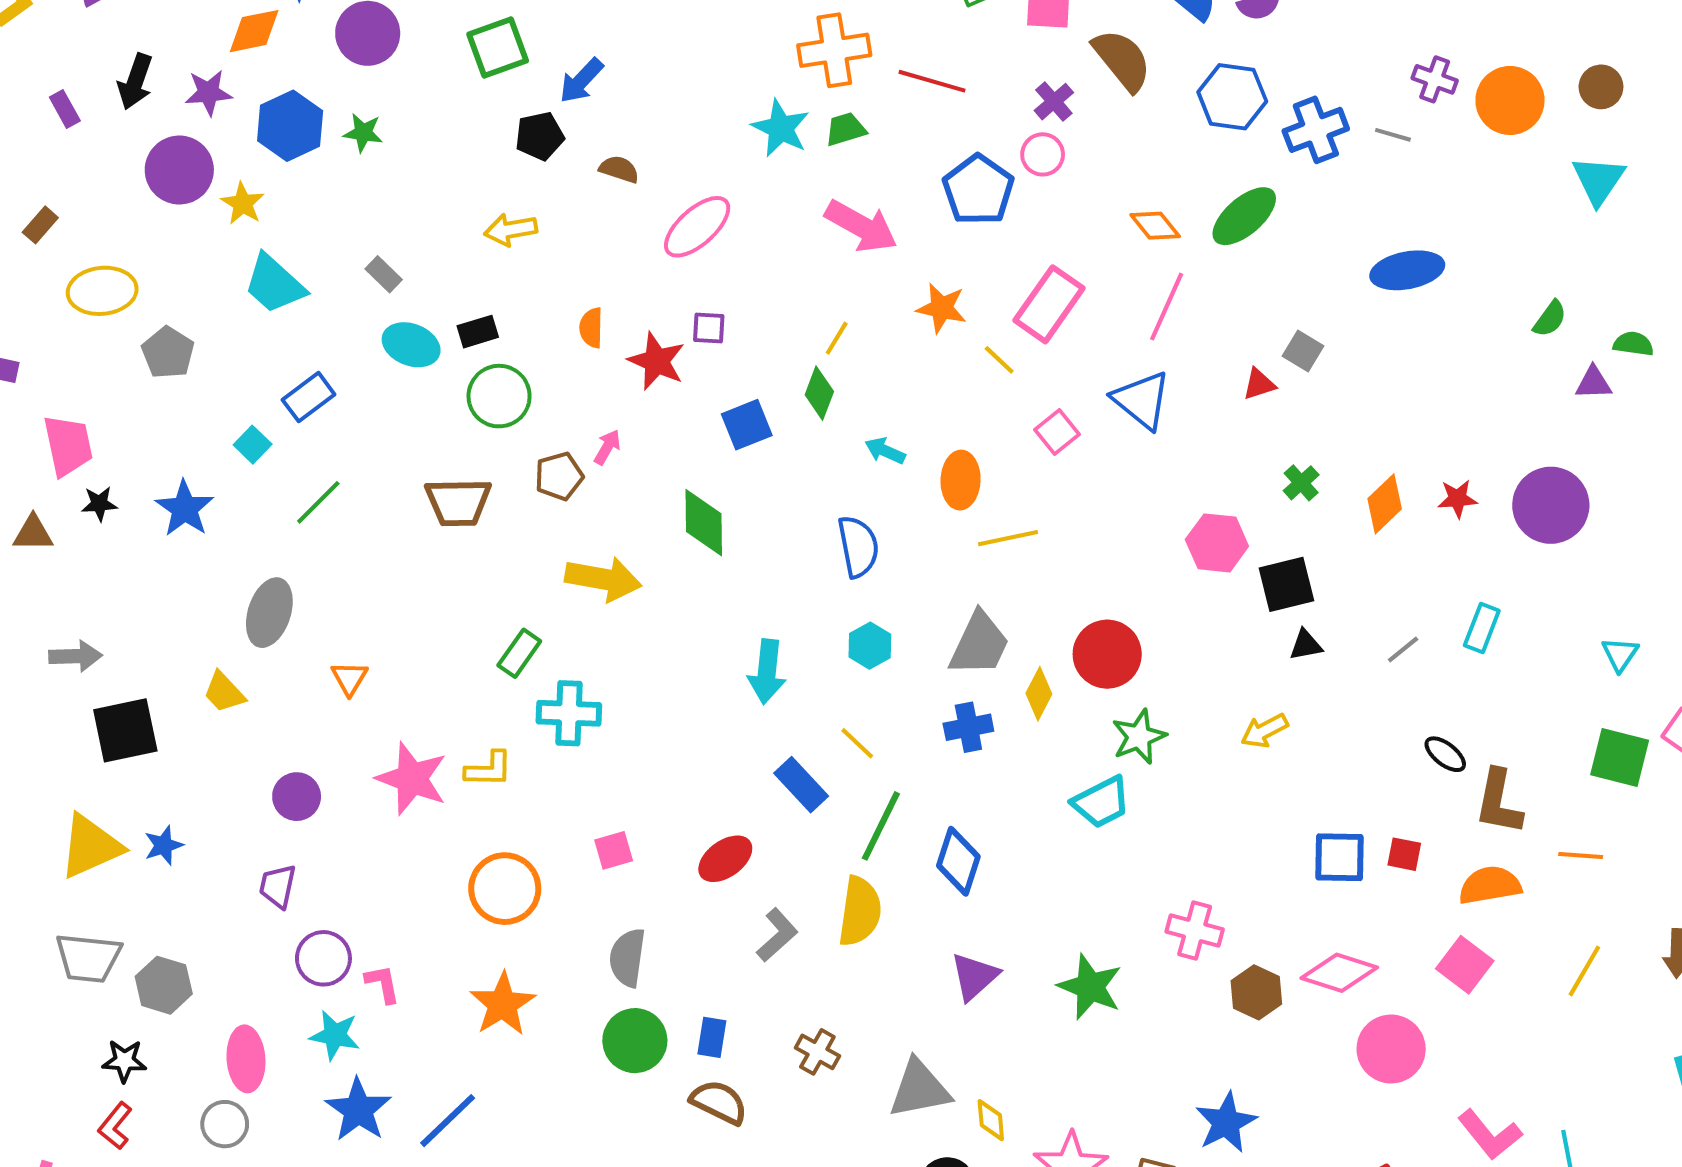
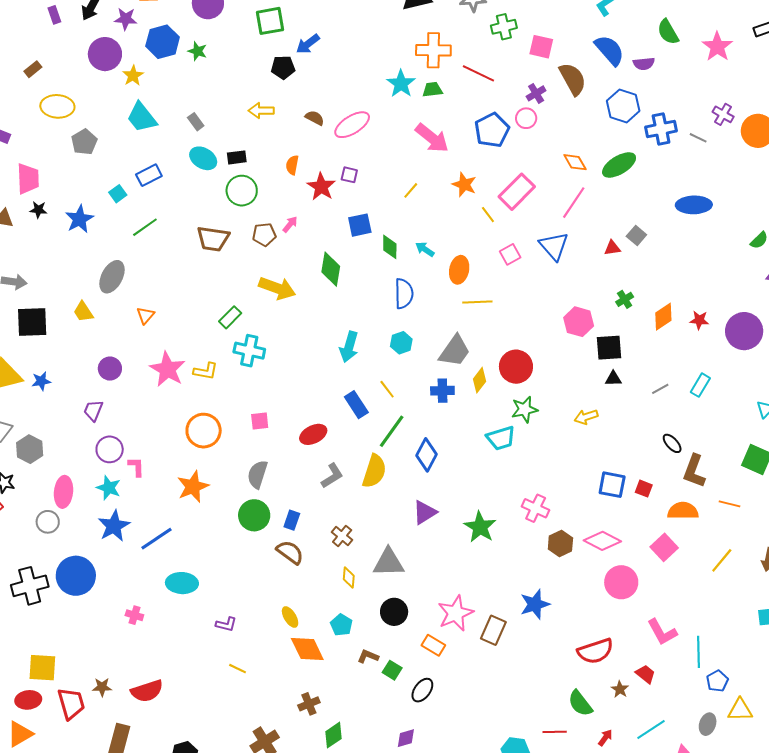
brown semicircle: (619, 169) -> (315, 118), moved
green diamond: (819, 393) -> (390, 247), moved, turned -30
yellow diamond: (991, 1120) -> (349, 578), moved

